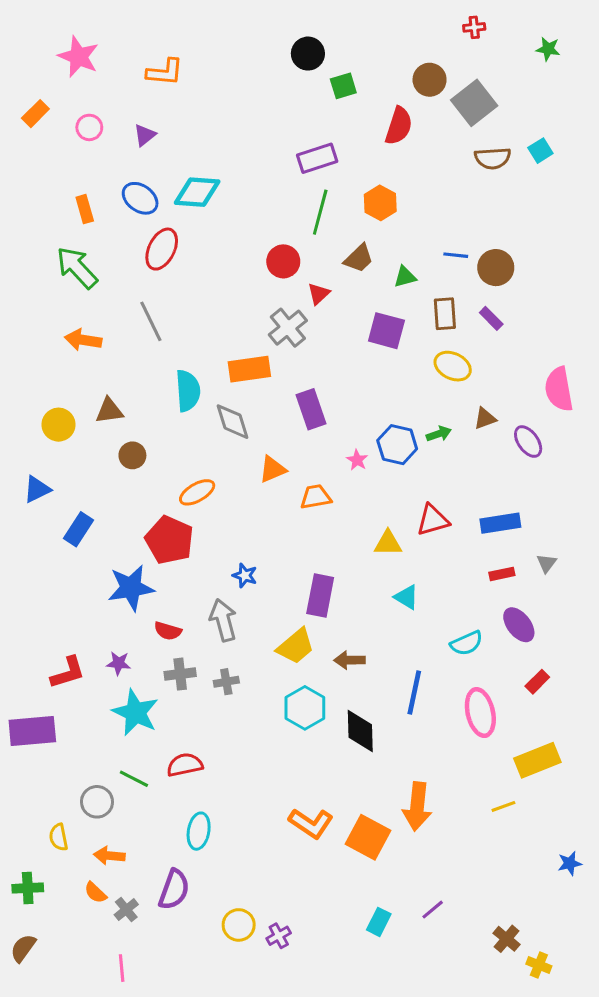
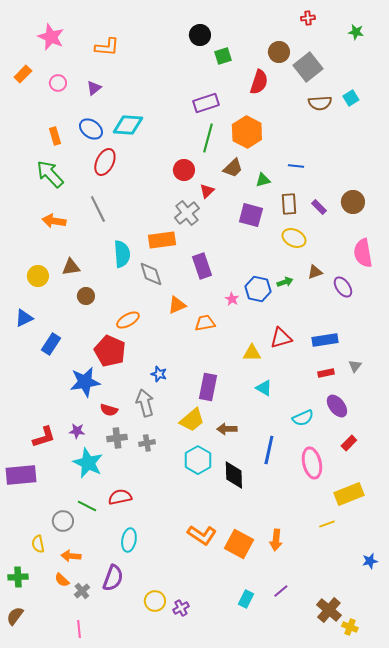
orange hexagon: (380, 203) -> (247, 132), size x1.4
brown circle: (496, 268) -> (353, 202), moved
orange arrow: (417, 806) -> (276, 540), moved, size x0.7
brown cross: (507, 939) -> (329, 610), size x1.4

